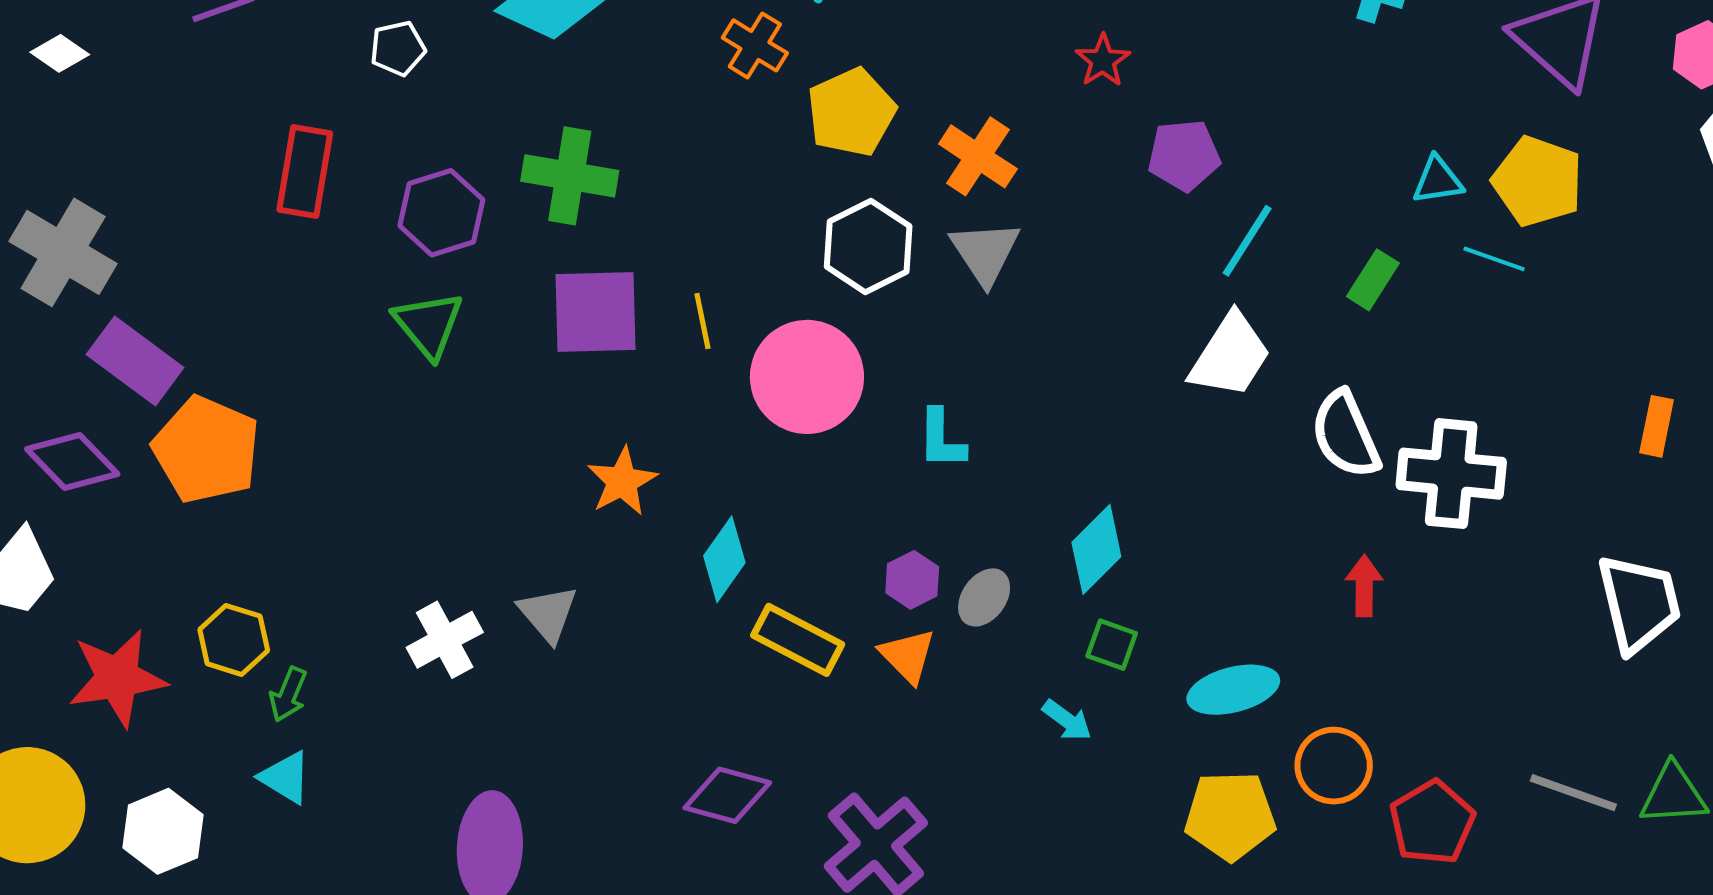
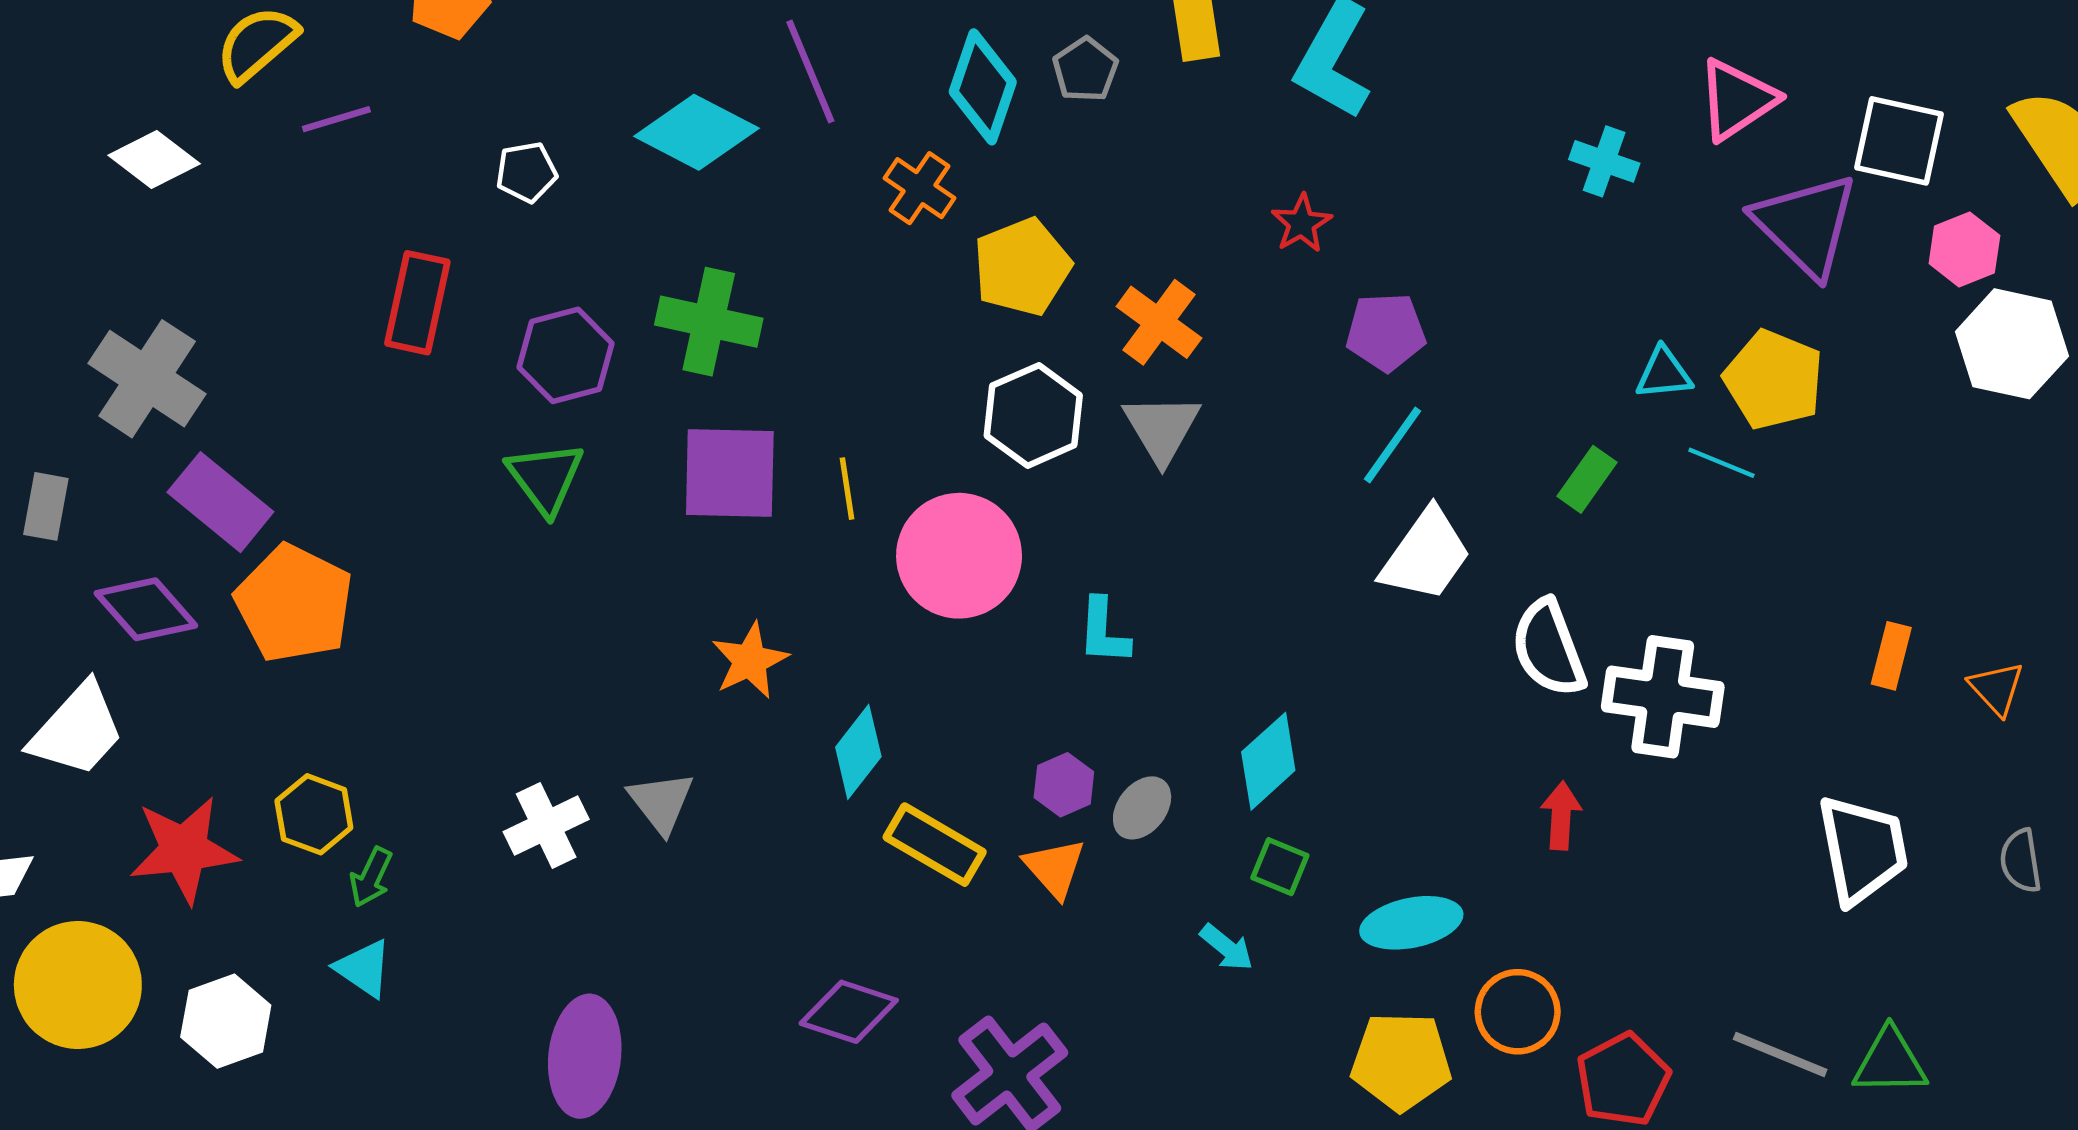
white diamond: (60, 53) -> (154, 159), size x1.4
cyan line: (1247, 241) -> (1393, 445), moved

